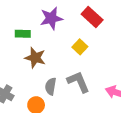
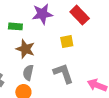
yellow square: (80, 47) -> (67, 42), turned 32
gray semicircle: (51, 86) -> (28, 73), moved

